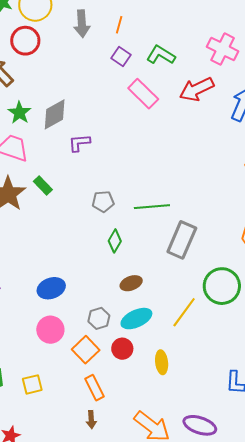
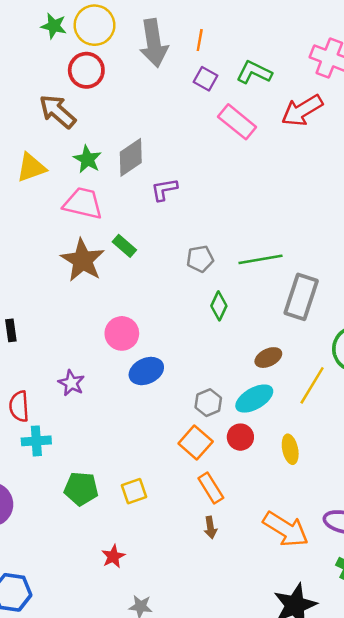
gray arrow: (82, 24) -> (154, 43), size x1.4
brown ellipse: (131, 283) -> (268, 358), moved
pink circle: (50, 330) -> (122, 333), moved

